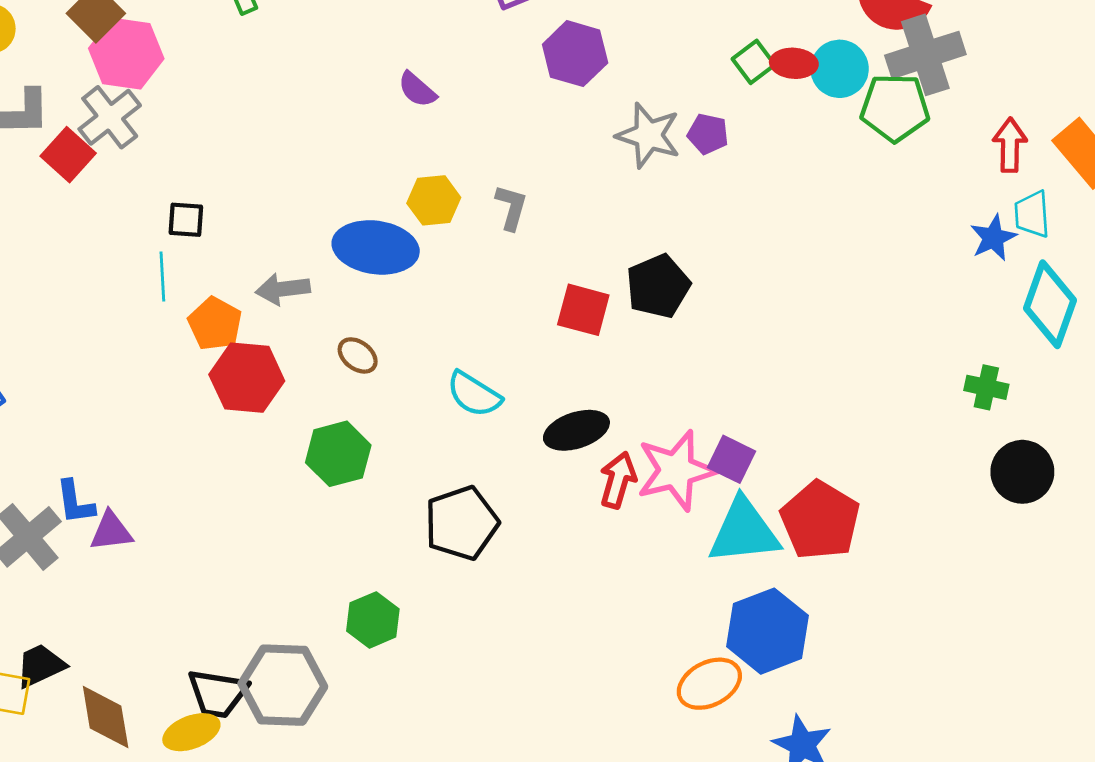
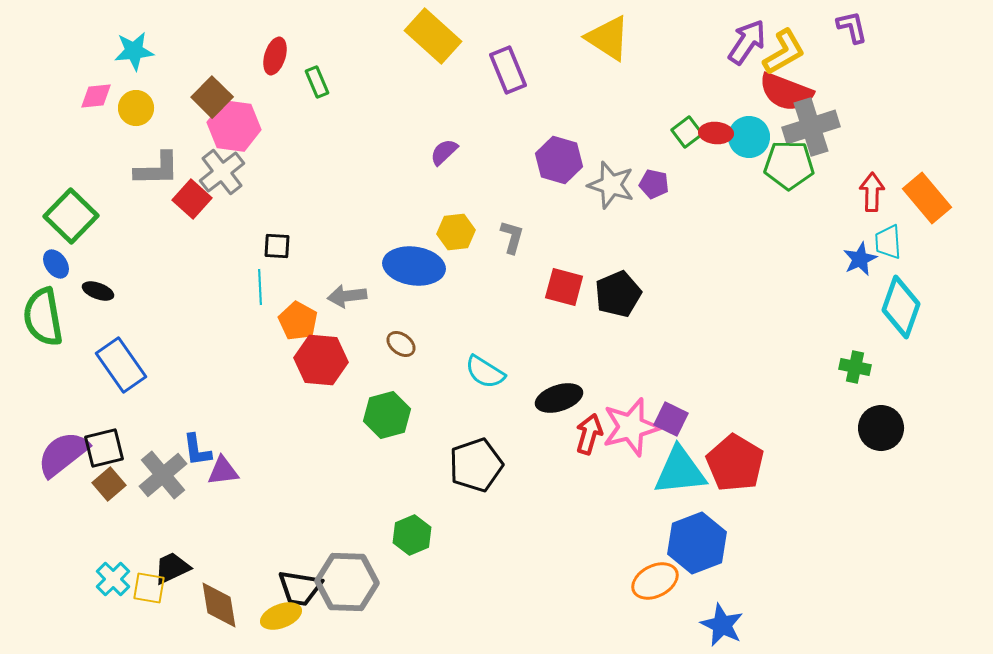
purple hexagon: (575, 54) -> (559, 160), moved
purple semicircle: (417, 90) -> (444, 152), turned 96
red square: (583, 310) -> (564, 287), moved

